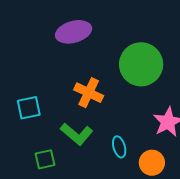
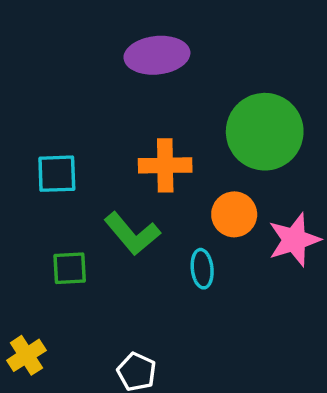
orange cross: (89, 93) -> (165, 165), turned -36
orange circle: (152, 163) -> (234, 214), moved

